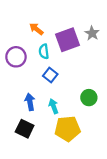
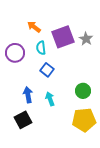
gray star: (92, 33) -> (86, 39), moved
black square: (25, 129) -> (23, 120), turned 36
yellow pentagon: (67, 129) -> (84, 120), moved

